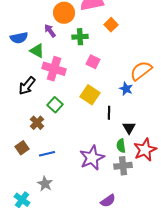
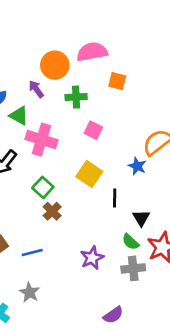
orange square: (111, 25) -> (117, 81), turned -32
brown cross: (37, 123) -> (52, 211), moved
green semicircle: (121, 146) -> (131, 242), turned -40
purple star: (92, 158) -> (92, 258), size x0.7

